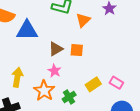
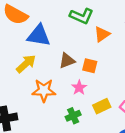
pink star: (54, 71) -> (79, 88), moved
yellow arrow: (17, 77) -> (26, 64), moved, turned 30
orange star: (44, 91) -> (44, 90), moved, turned 30

